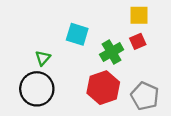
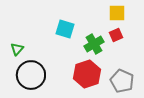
green triangle: (43, 58) -> (17, 49), moved

